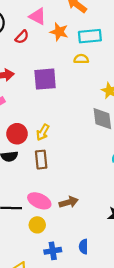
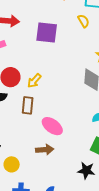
yellow semicircle: (81, 59) -> (83, 21), turned 48
pink ellipse: (39, 201) -> (52, 126), moved

